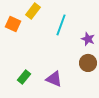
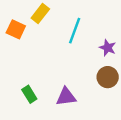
green rectangle: (24, 77) -> (29, 94), turned -72
purple triangle: (54, 79) -> (66, 97), turned -30

